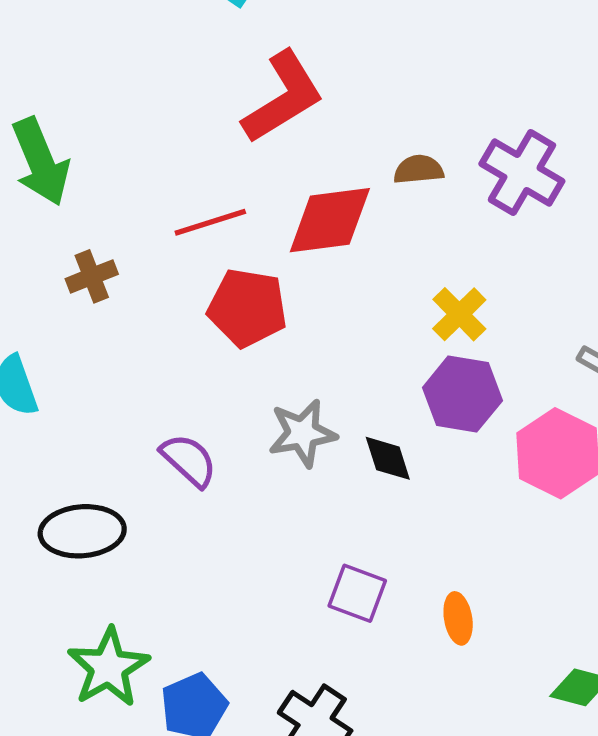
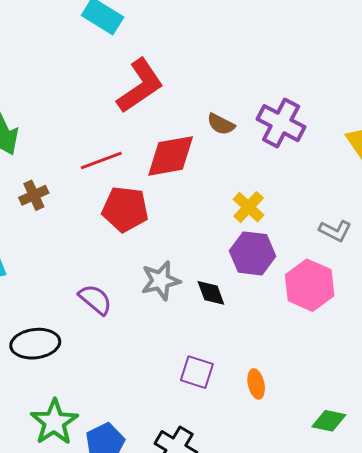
brown semicircle: (418, 170) -> (221, 124), turned -144

